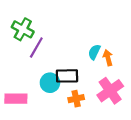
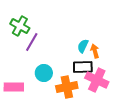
black rectangle: (67, 76) -> (83, 67), moved
pink cross: (110, 91) -> (97, 80), turned -30
orange cross: (76, 99) -> (67, 87), size x1.5

